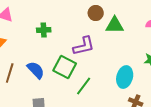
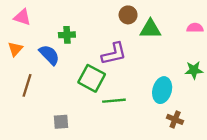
blue semicircle: (36, 70) -> (49, 55), moved
green line: (84, 86) -> (114, 101), turned 48

